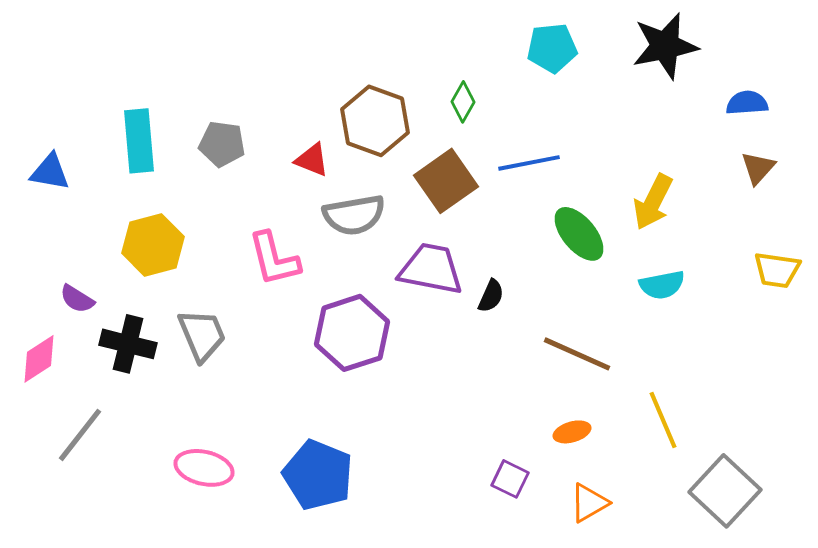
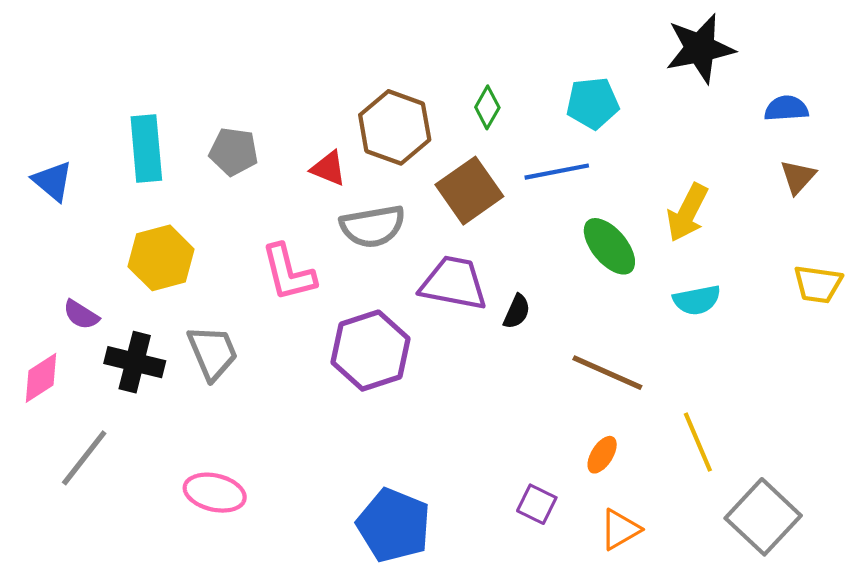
cyan pentagon: (552, 48) -> (593, 103), moved
blue triangle: (50, 172) -> (53, 181), turned 30
orange ellipse: (572, 432) -> (602, 455), turned -42
blue pentagon: (318, 475) -> (394, 525), moved

